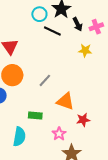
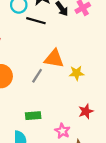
yellow star: (85, 50) -> (77, 73), moved
orange triangle: (65, 101) -> (54, 59), moved

